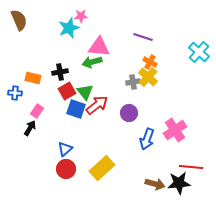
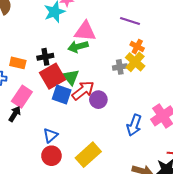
red square: (67, 91) -> (52, 76), size x1.4
pink rectangle: (37, 111) -> (22, 97), size x1.5
purple circle: (129, 113) -> (98, 100), moved

